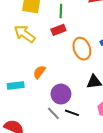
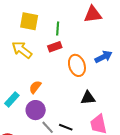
cyan rectangle: (16, 86) -> (12, 99), turned -42
purple circle: (61, 94) -> (36, 110), moved

